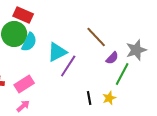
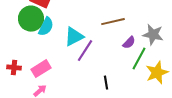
brown line: (96, 37) -> (113, 22), turned -60
gray star: (136, 50) -> (153, 35), turned 30
yellow star: (109, 98) -> (157, 73), moved, size x1.6

